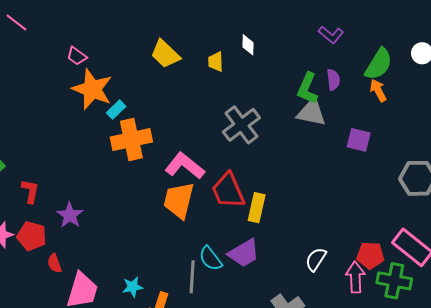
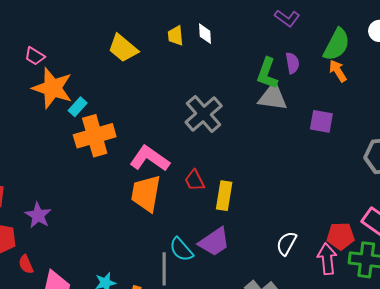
yellow trapezoid: (216, 62) -> (176, 36), moved
red trapezoid: (228, 191) -> (195, 180), size x0.6

